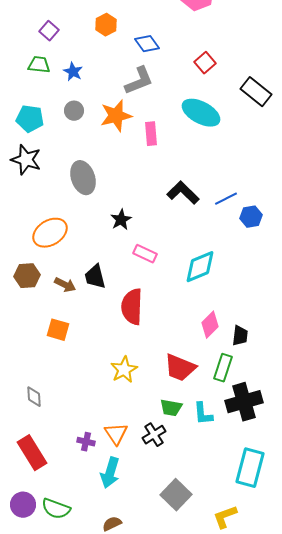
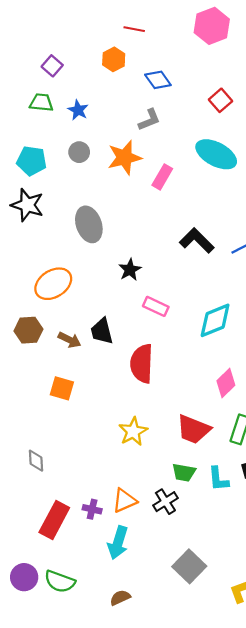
gray L-shape: (139, 81) -> (149, 120), size x0.7
pink rectangle: (151, 134) -> (162, 177), turned 35
orange triangle: (116, 434) -> (124, 501), turned 40
red rectangle: (32, 453) -> (54, 520), moved, turned 60

